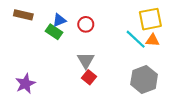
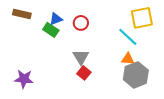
orange triangle: (153, 40) -> (128, 59), moved
purple star: (25, 84) -> (24, 79), turned 30

